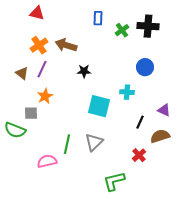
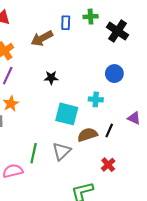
black cross: (148, 26) -> (117, 31), turned 30
green cross: (122, 30) -> (91, 17), moved, turned 32
brown arrow: (66, 45) -> (42, 38), moved, turned -45
brown semicircle: (160, 136) -> (87, 135), moved

